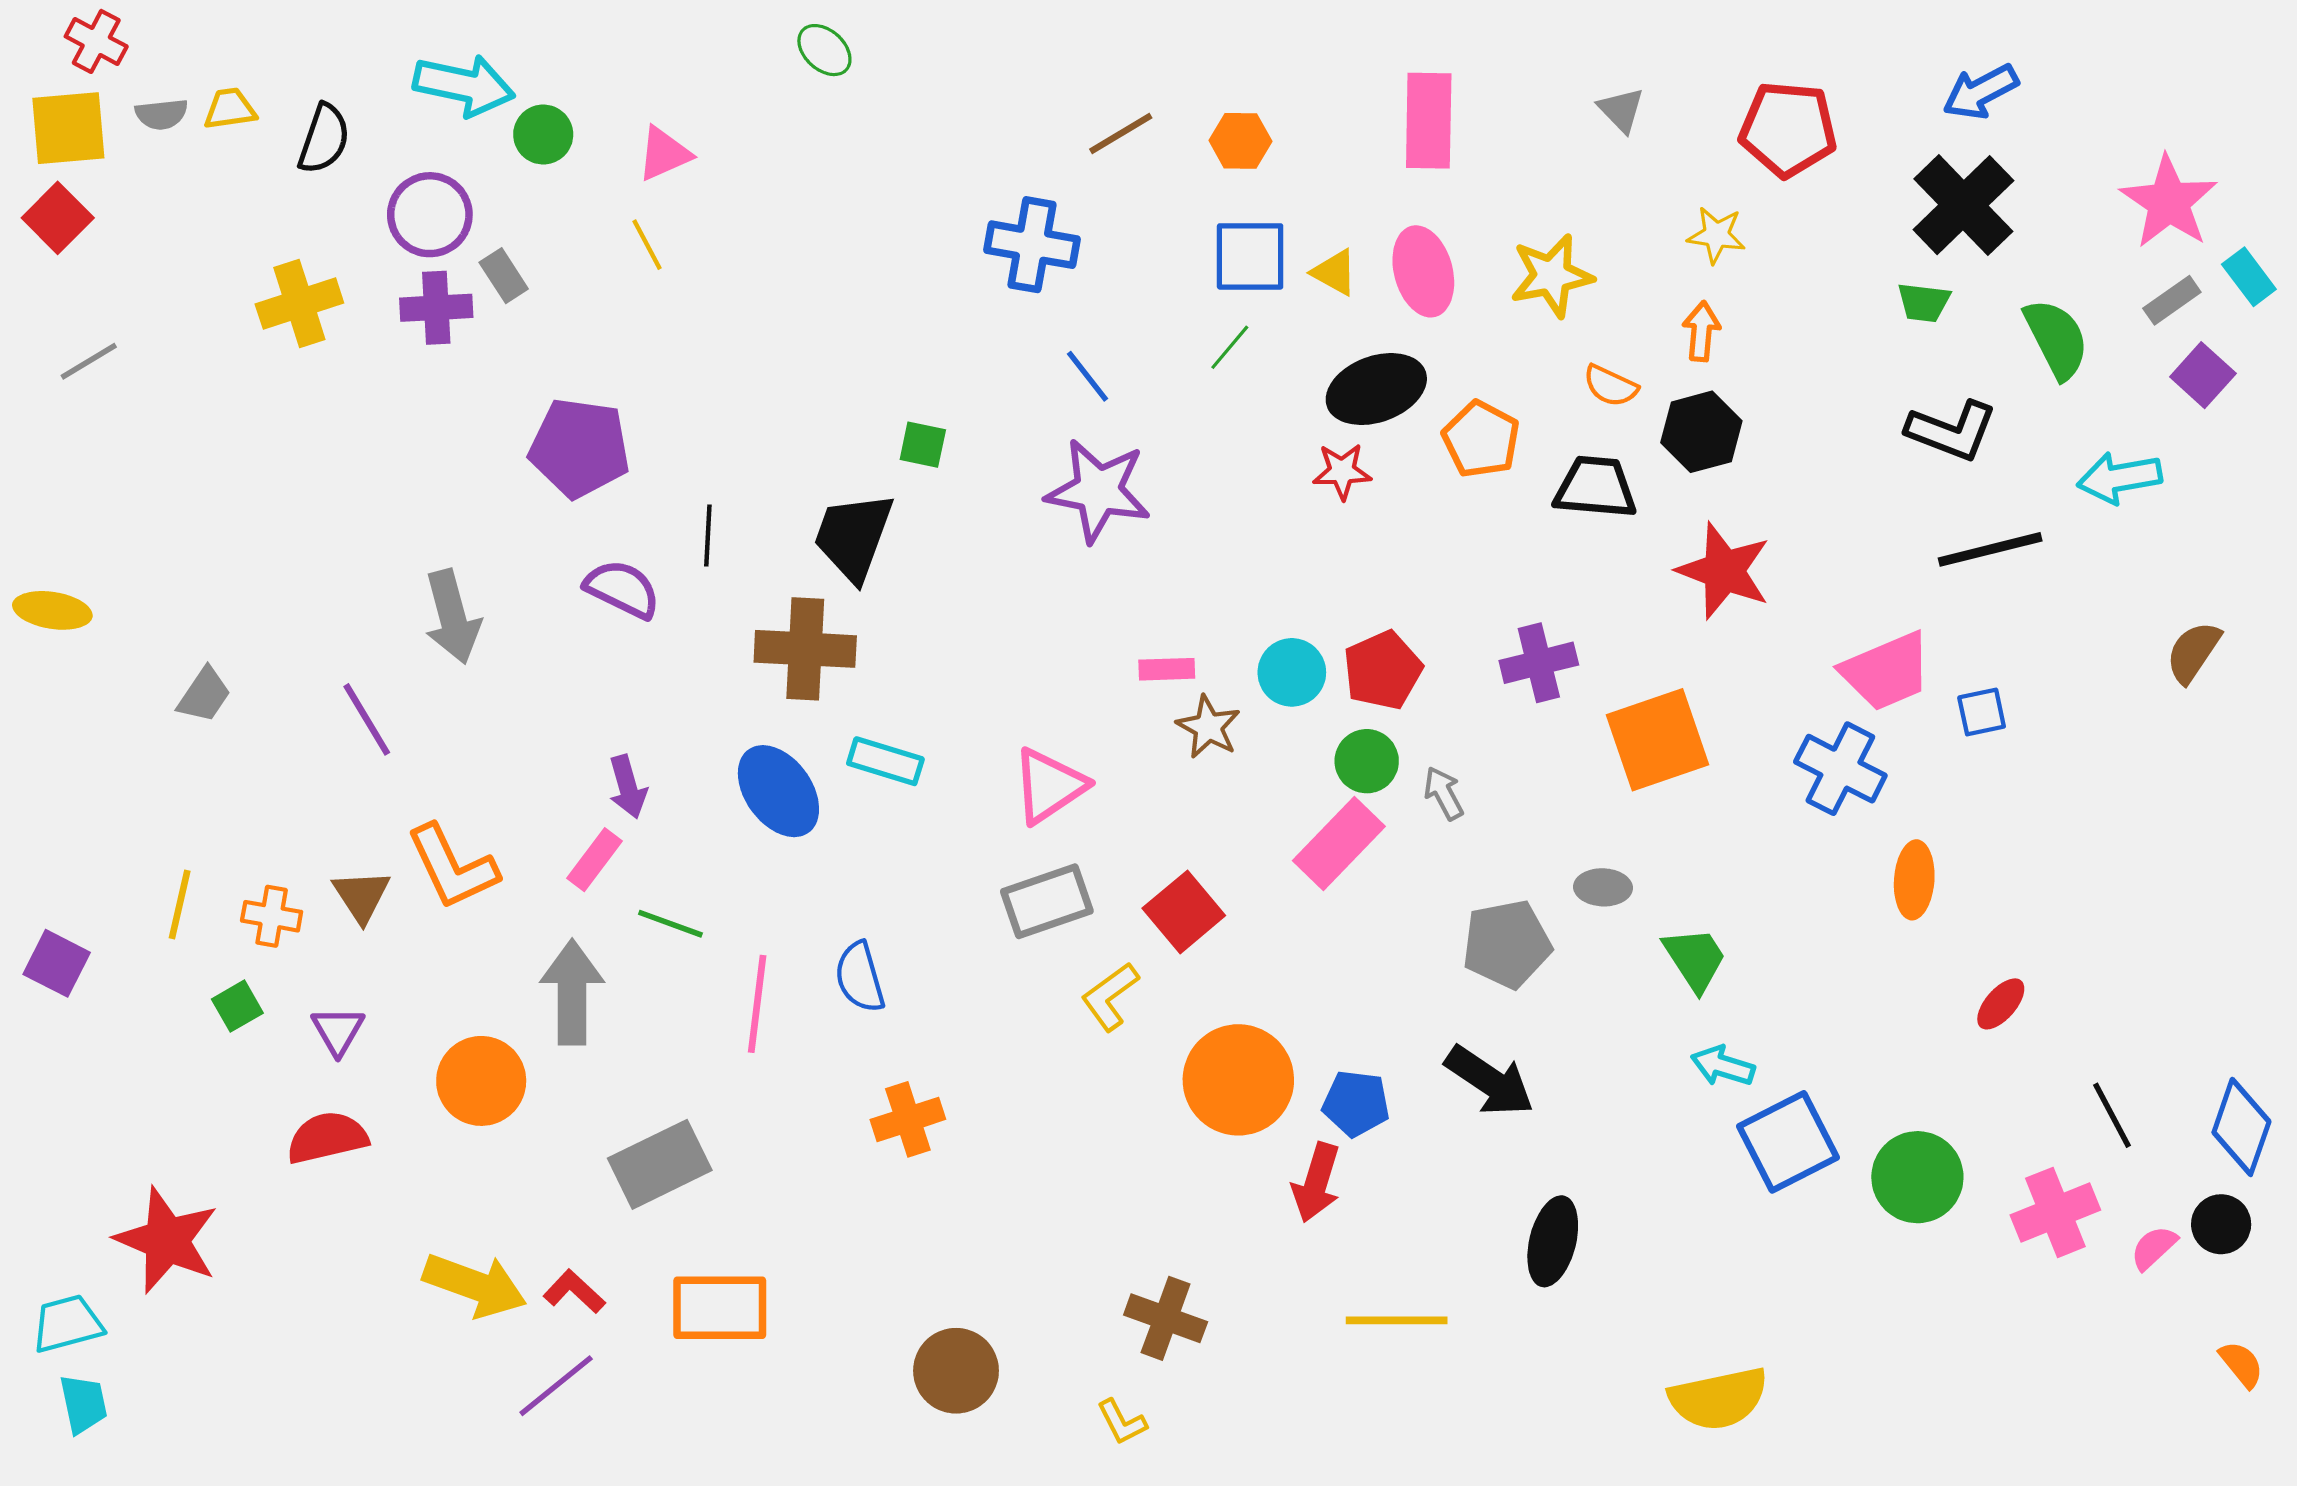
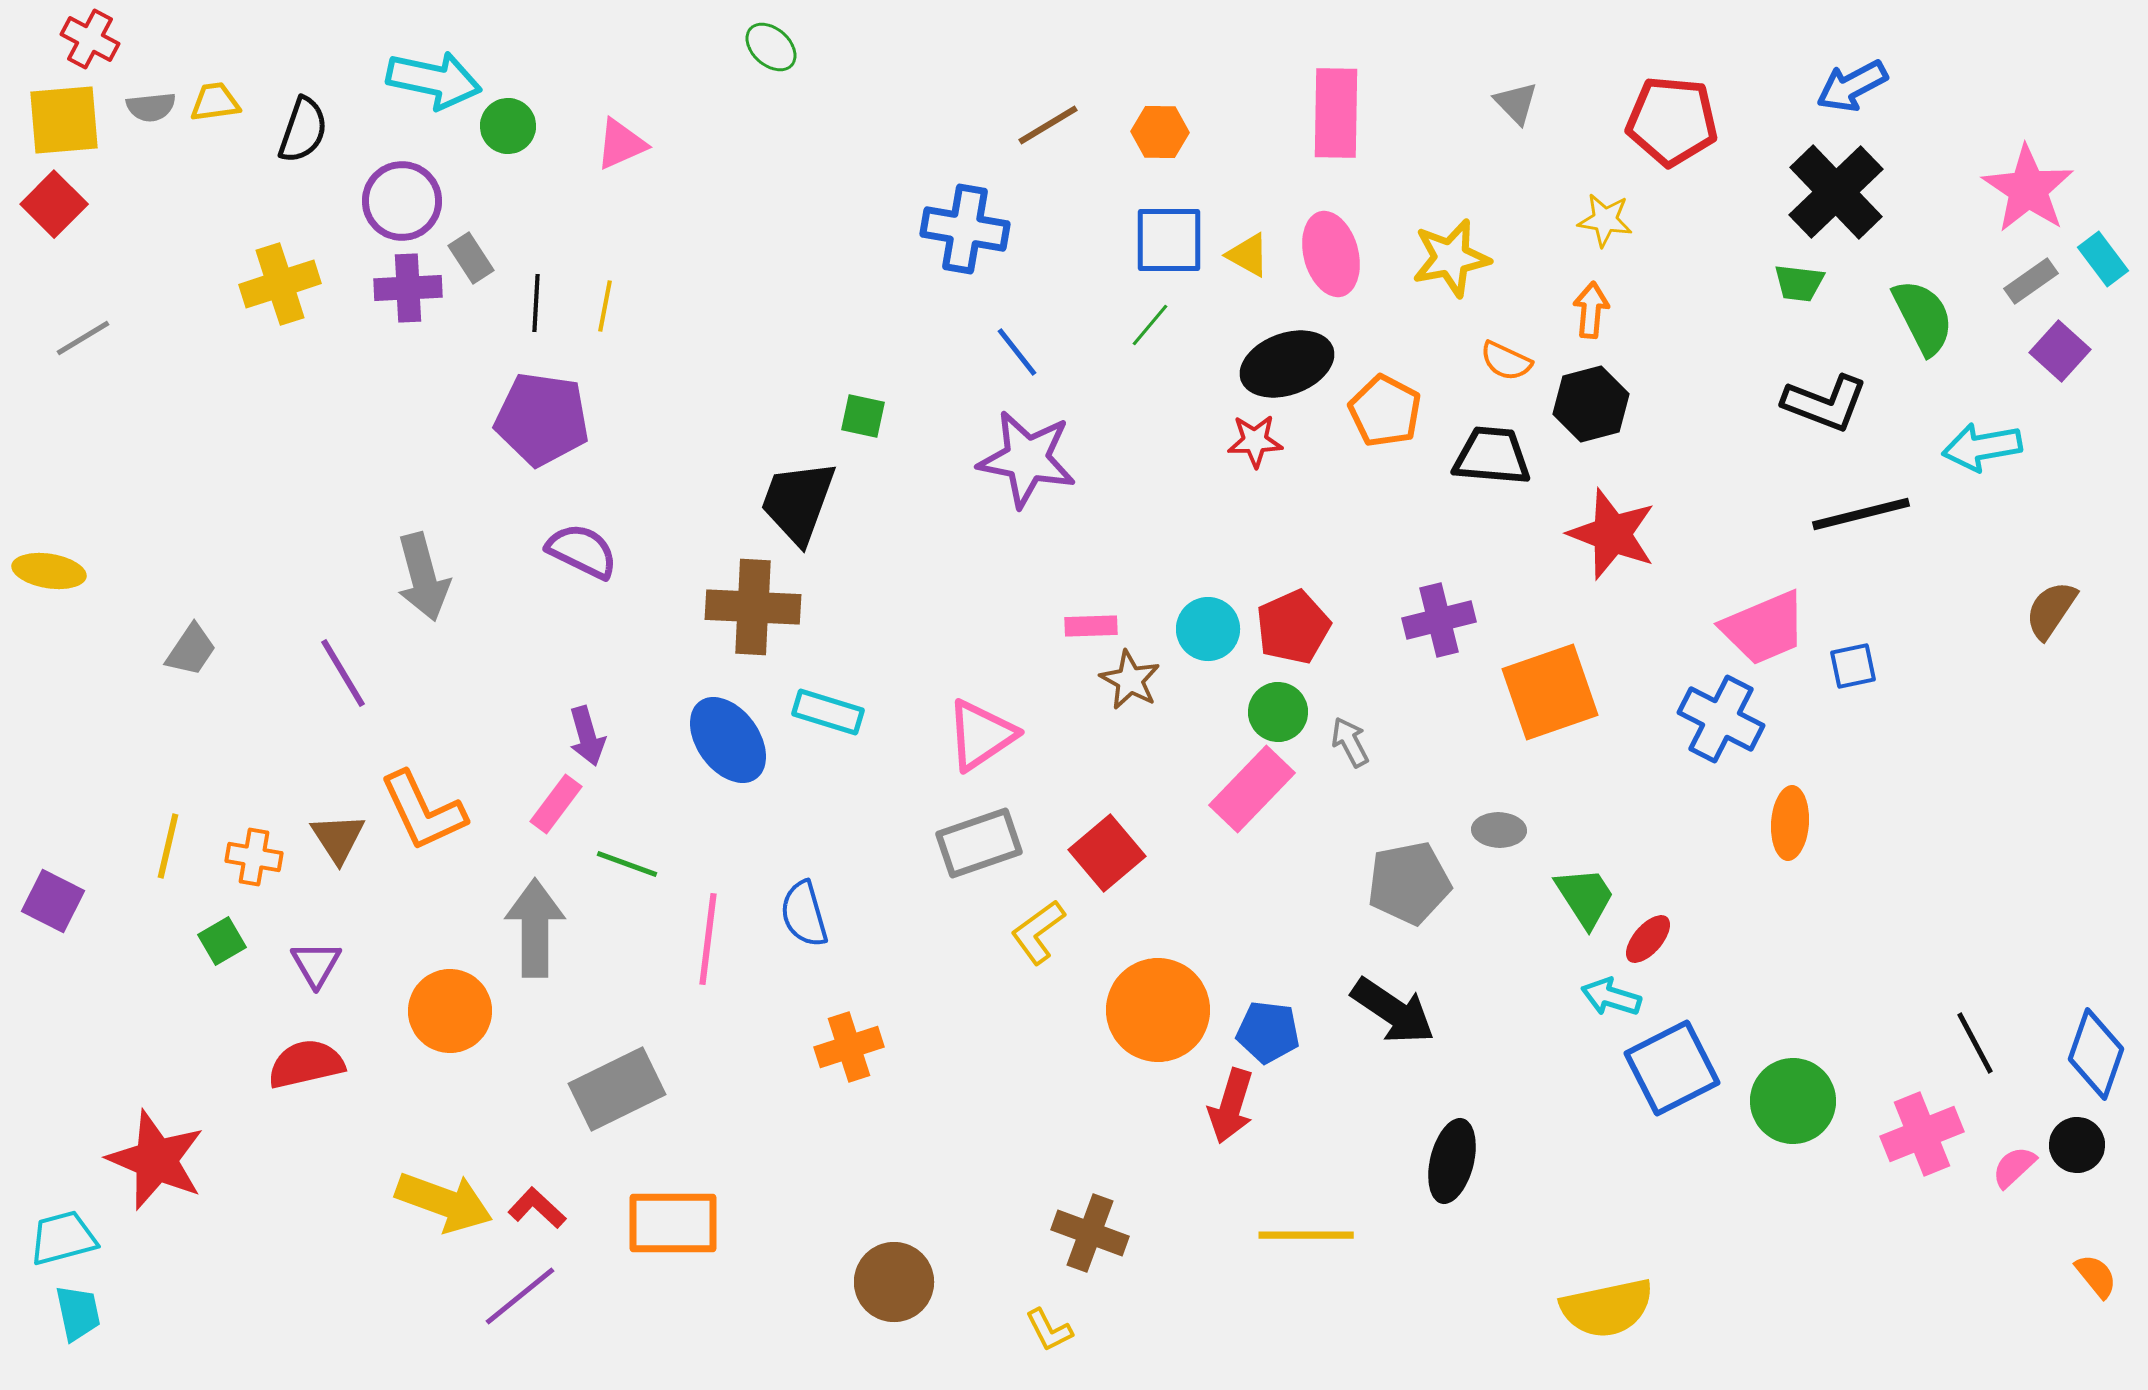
yellow line: (647, 245) -> (605, 306), moved, turned 39
black line: (708, 536) -> (536, 303), moved
red ellipse: (2001, 1004) -> (1648, 939), moved

